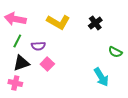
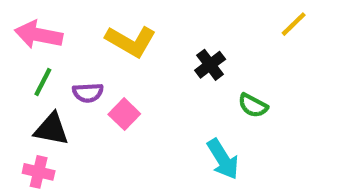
black cross: (95, 23) -> (210, 65), moved
black triangle: (21, 63) -> (51, 129), turned 30
pink square: (47, 64) -> (124, 114), moved

